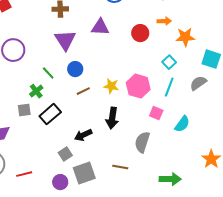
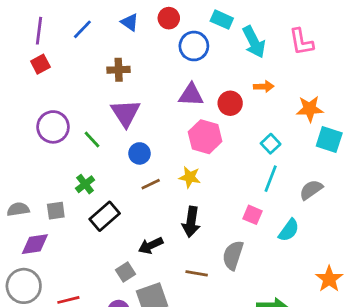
purple triangle: (100, 27) -> (191, 95), moved
orange star: (185, 37) -> (310, 109), moved
green line: (48, 73) -> (92, 139), moved
gray semicircle: (198, 83) -> (311, 190), moved
pink hexagon: (138, 86) -> (205, 137), moved
gray square: (24, 110) -> (56, 211), moved
brown line: (120, 167) -> (197, 273), moved

